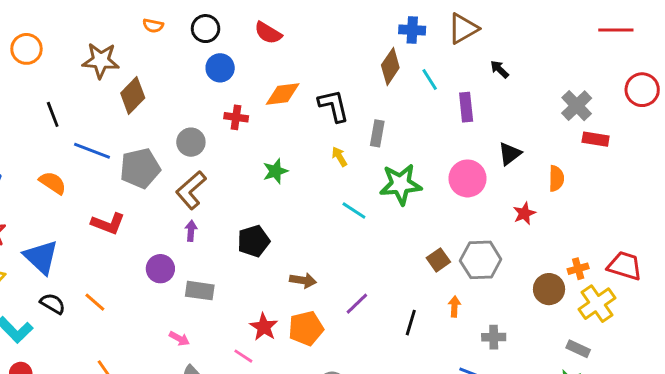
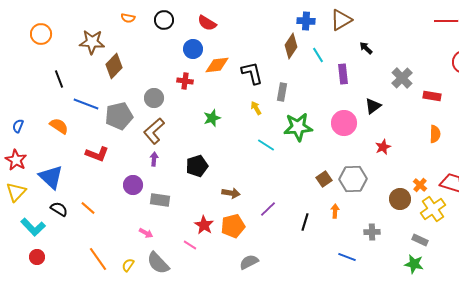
blue circle: (220, 68) -> (193, 49), moved
gray cross: (577, 106) -> (402, 78), moved
orange semicircle: (556, 178) -> (435, 134), moved
orange cross: (578, 269) -> (420, 185), turned -32
gray cross: (494, 337) -> (372, 232), moved

